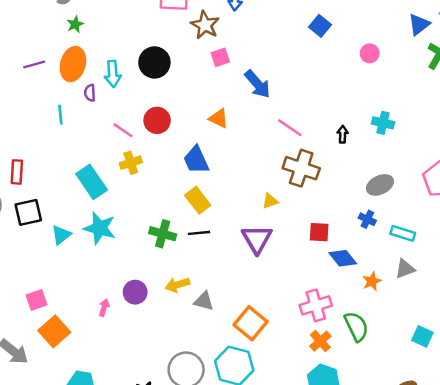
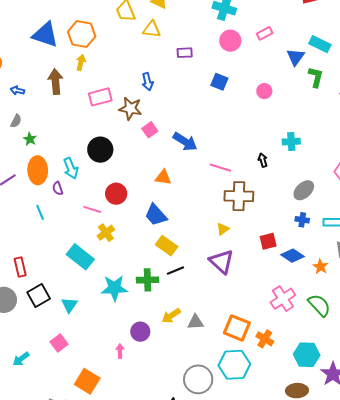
cyan star: (100, 228) -> (114, 288), moved
pink square: (36, 300) -> (59, 343), moved
orange cross: (320, 341) -> (265, 339), moved

